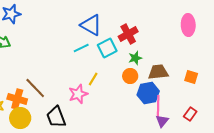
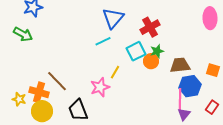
blue triangle: (91, 25) -> (113, 18), turned 40
cyan square: (107, 48) -> (136, 51), moved
orange circle: (130, 76) -> (151, 61), moved
blue hexagon: (148, 93) -> (190, 86), moved

